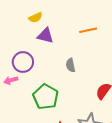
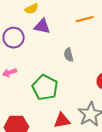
purple circle: (23, 62) -> (14, 38), moved

